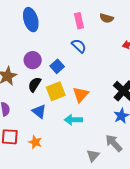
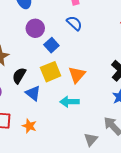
purple circle: (33, 60) -> (35, 28), moved
black semicircle: (35, 85) -> (19, 76), moved

